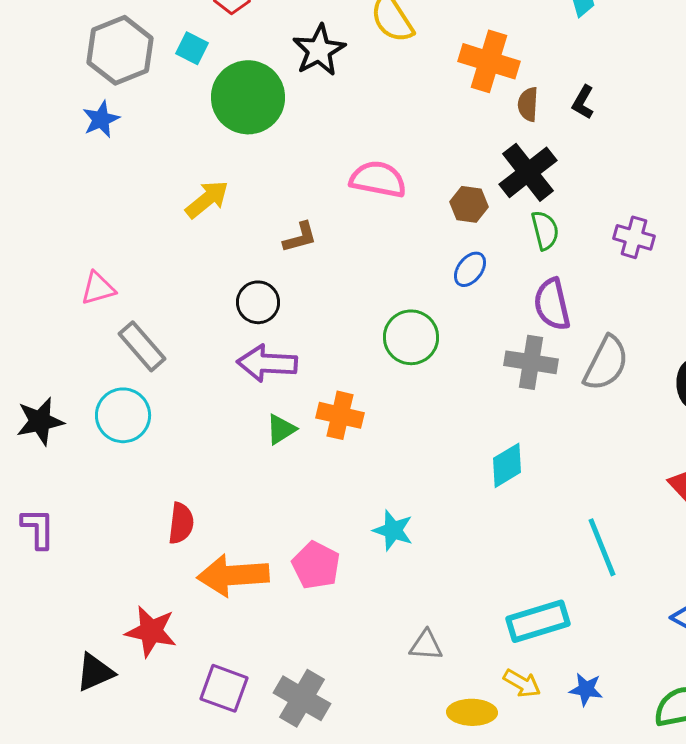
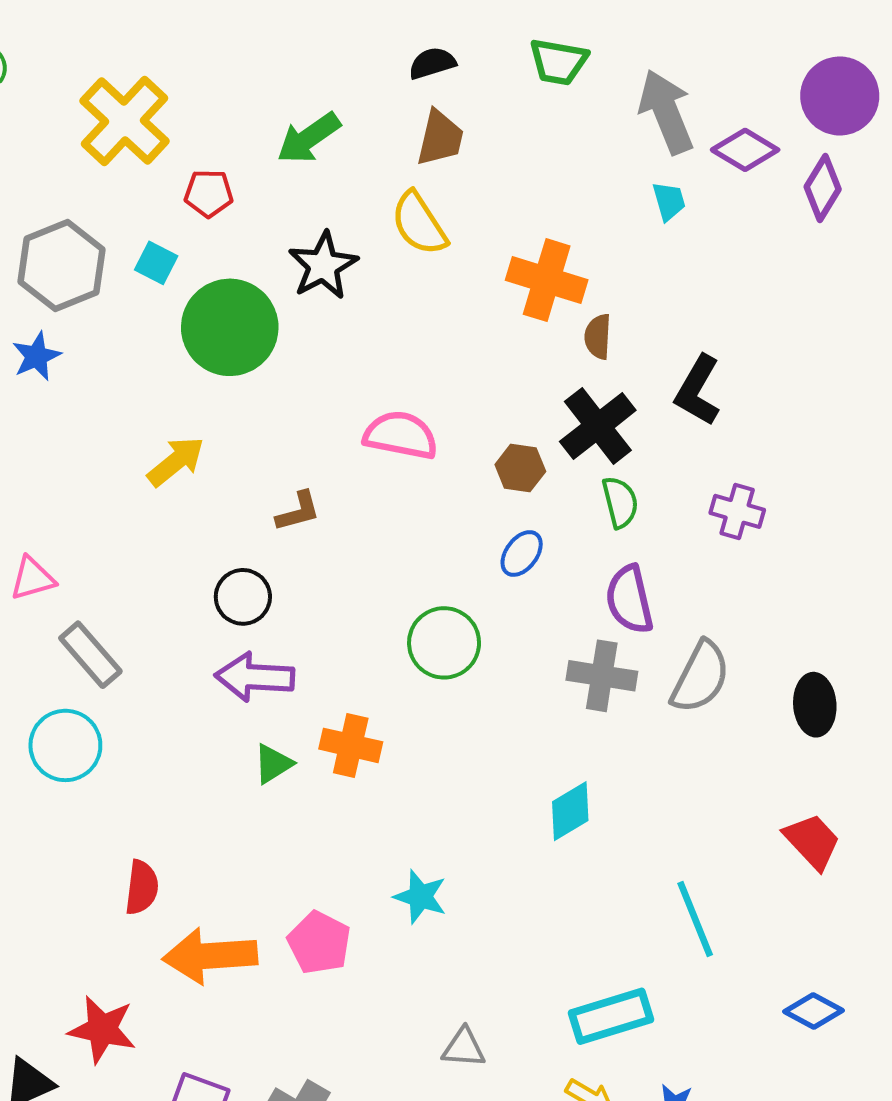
black L-shape: (583, 102) -> (698, 390), moved, size x1.6

